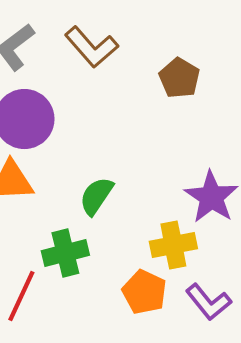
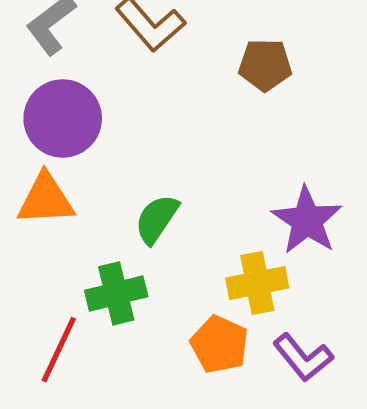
brown pentagon: (179, 78) -> (265, 65), turned -30

